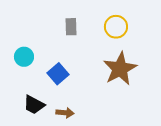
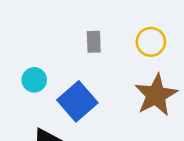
blue square: (58, 74) -> (77, 101), size x1.4

